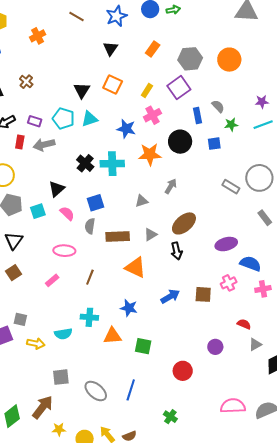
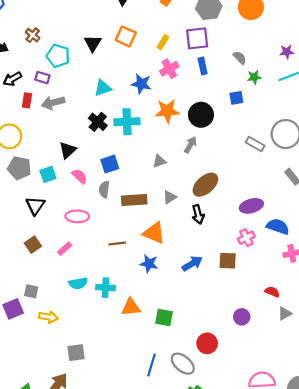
purple square: (179, 88) -> (197, 38), turned 30
blue rectangle: (198, 115) -> (203, 66), moved
cyan pentagon: (63, 118) -> (58, 56), moved
cyan triangle: (90, 119) -> (103, 88), moved
black circle: (180, 142) -> (201, 115), moved
black triangle: (14, 241) -> (35, 206), moved
brown square: (14, 273) -> (33, 245), moved
brown line: (90, 277) -> (117, 243), moved, turned 63
pink cross: (229, 283) -> (246, 238), moved
blue star: (129, 308) -> (149, 264), moved
cyan semicircle: (63, 334) -> (78, 283), moved
gray ellipse: (96, 391) -> (183, 364), moved

